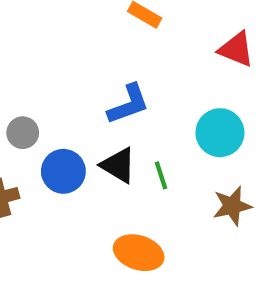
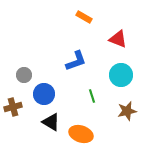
red triangle: (236, 49) -> (118, 39), moved
black triangle: (118, 165) -> (51, 122), moved

